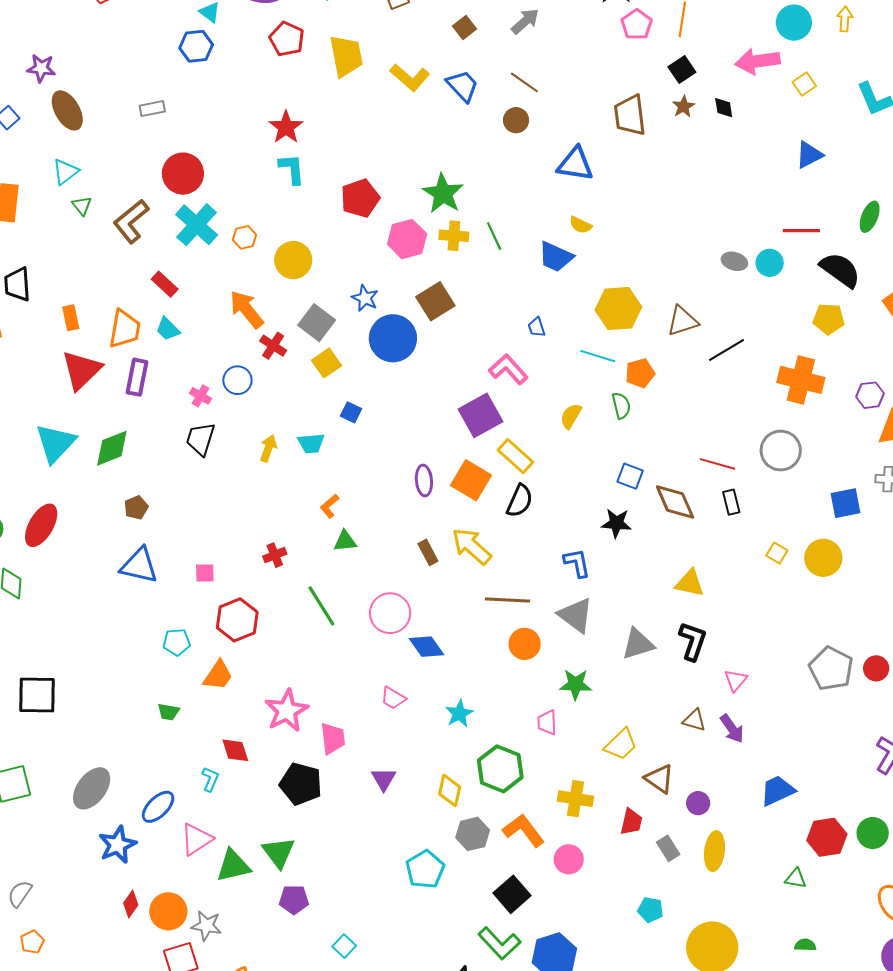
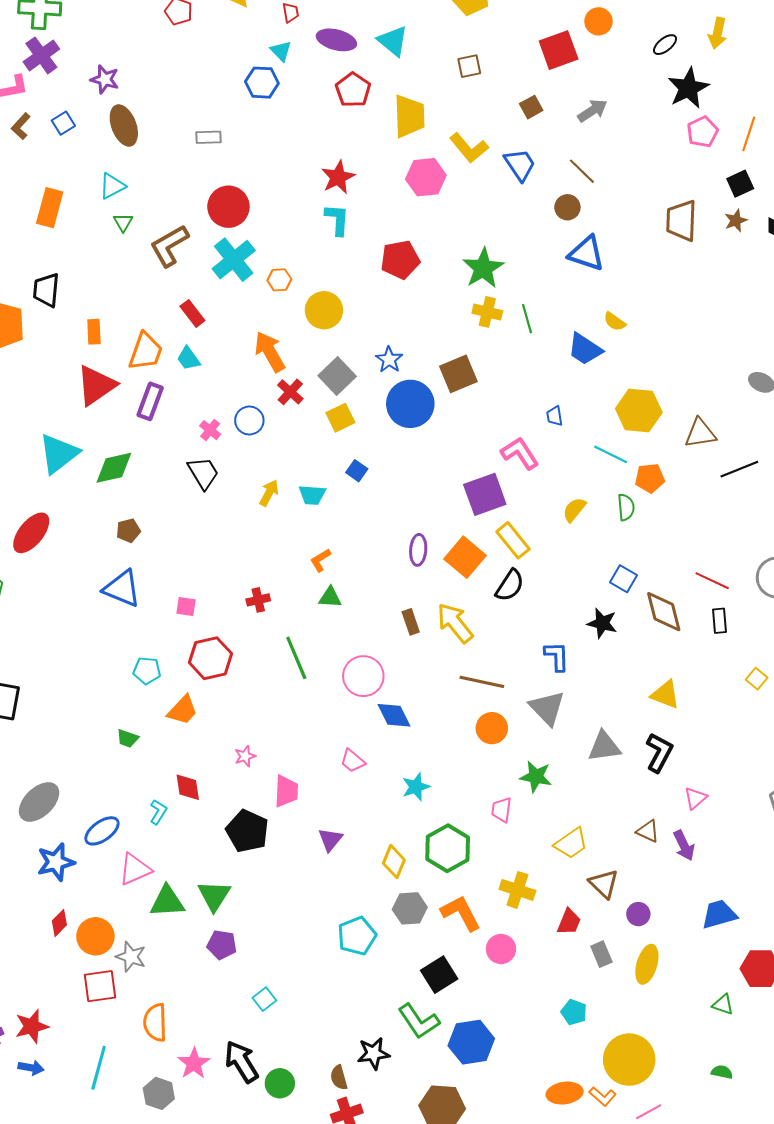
blue triangle: (575, 164) -> (586, 253), moved
pink hexagon: (407, 239) -> (426, 177), moved
black trapezoid: (200, 439) -> (203, 473), turned 123
pink star: (287, 711) -> (245, 756), size x0.5

